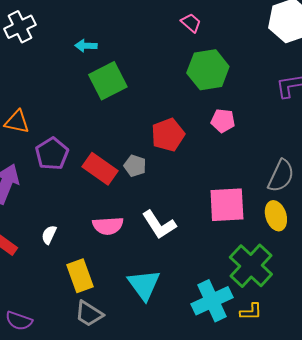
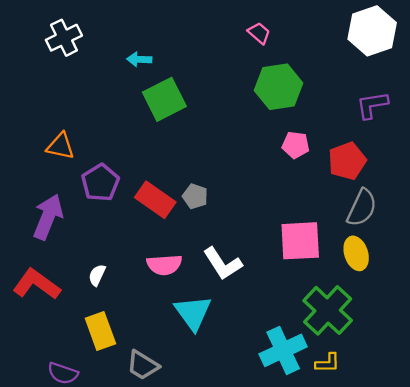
red pentagon: (168, 135) -> (347, 161), moved
yellow rectangle: (80, 276) -> (100, 331), moved
cyan triangle: (144, 285) -> (193, 313), moved

